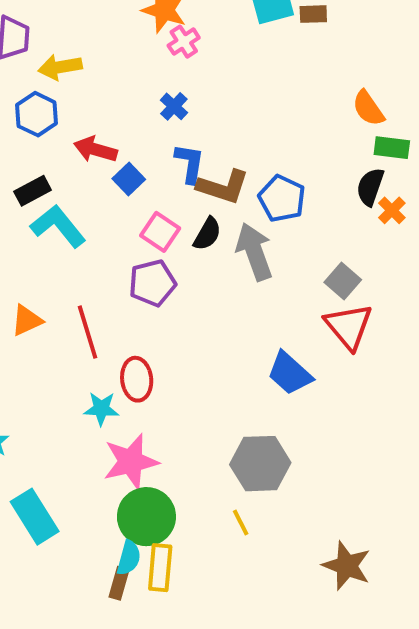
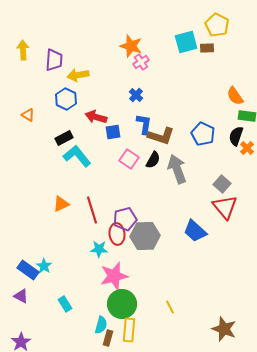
blue square: (129, 179) -> (113, 132), turned 35
blue pentagon: (282, 199) -> (203, 134), moved
purple pentagon: (152, 283) -> (125, 219), moved
gray hexagon: (260, 464) -> (145, 236), moved
cyan rectangle: (35, 517) -> (65, 304), size x0.6
cyan semicircle: (129, 558) -> (101, 325), moved

